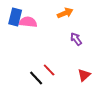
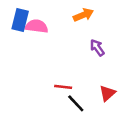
red line: (49, 70) -> (63, 87), turned -40
black line: (36, 78) -> (76, 103), moved

